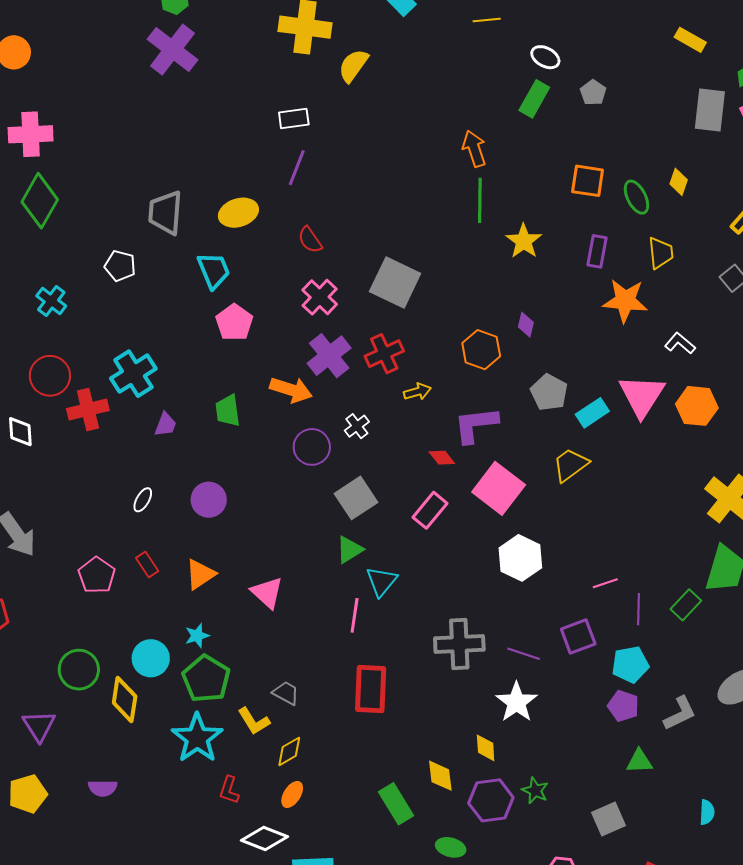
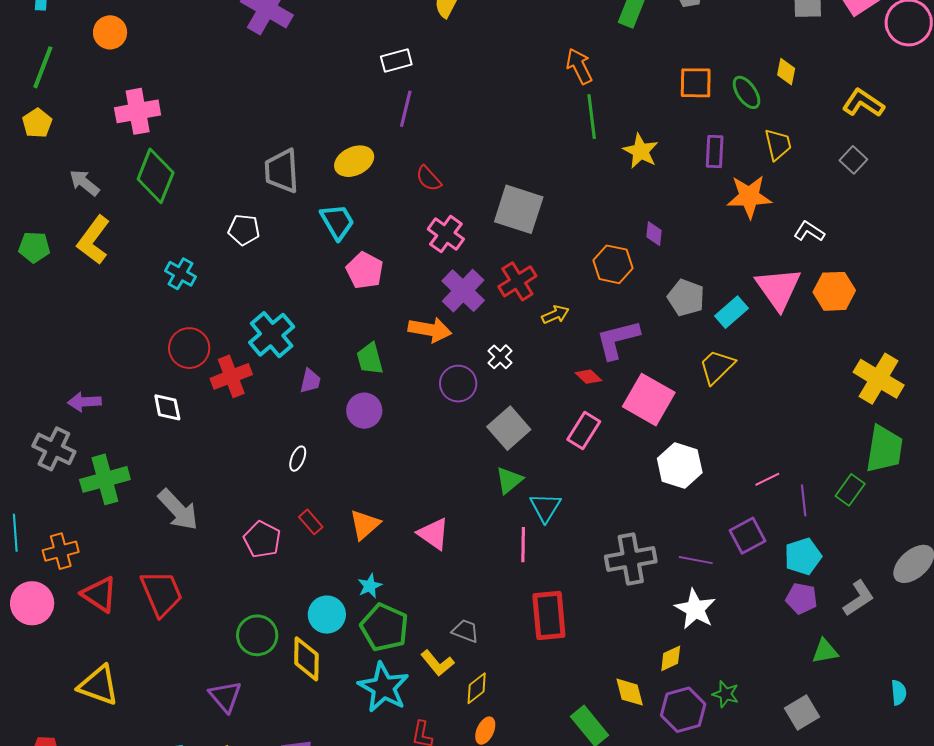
purple circle: (209, 500) -> (364, 411), moved
yellow diamond: (486, 748) -> (671, 658), turned 76

